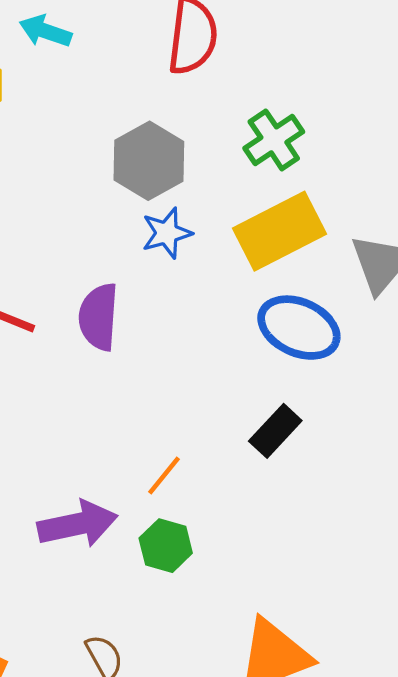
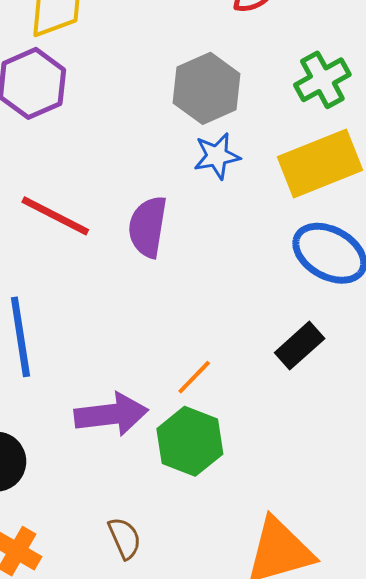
green hexagon: (166, 546) -> (190, 441), size x1.4

